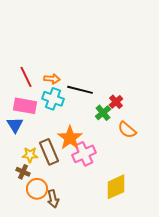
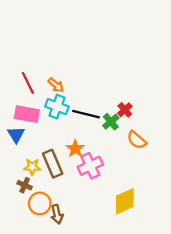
orange arrow: (52, 79) -> (56, 85), turned 35
black line: (80, 90) -> (86, 114), moved
orange star: (70, 138) -> (75, 149), size x0.7

